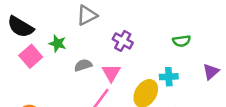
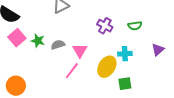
purple cross: (123, 41) -> (105, 26), moved
green star: (58, 43) -> (38, 41), moved

